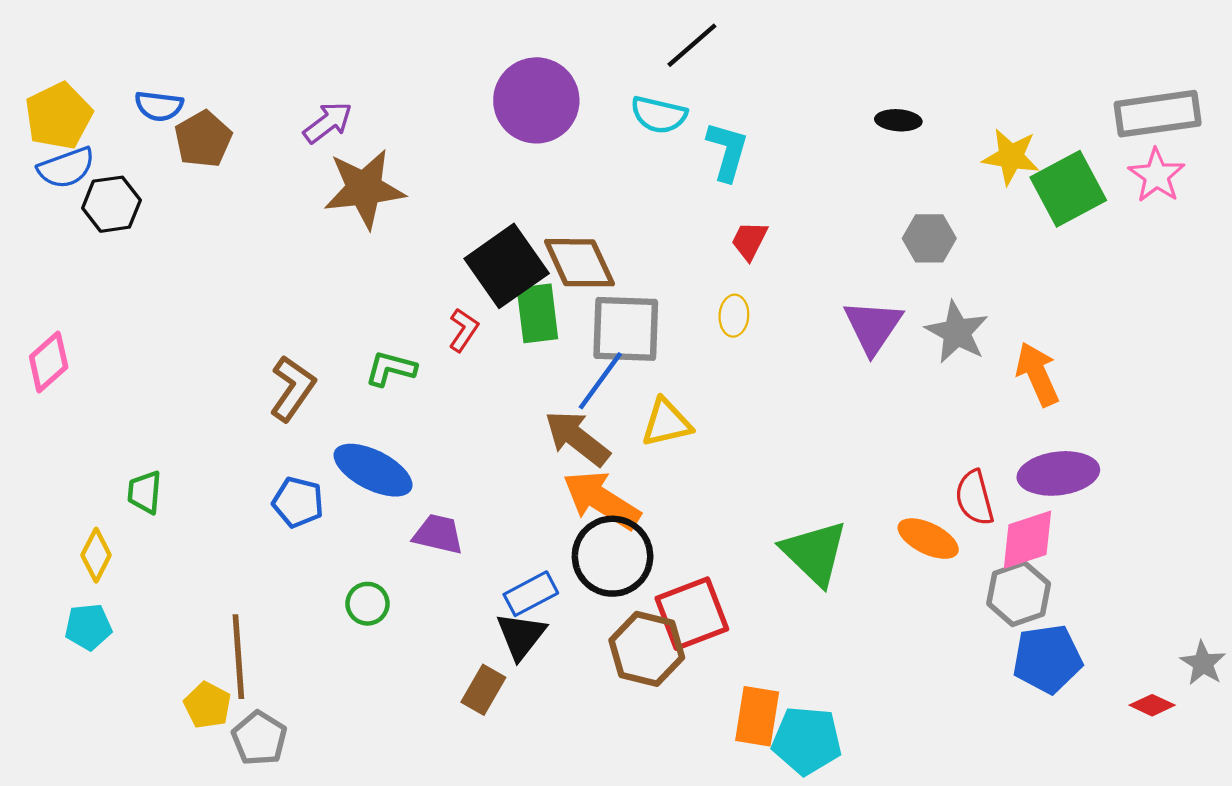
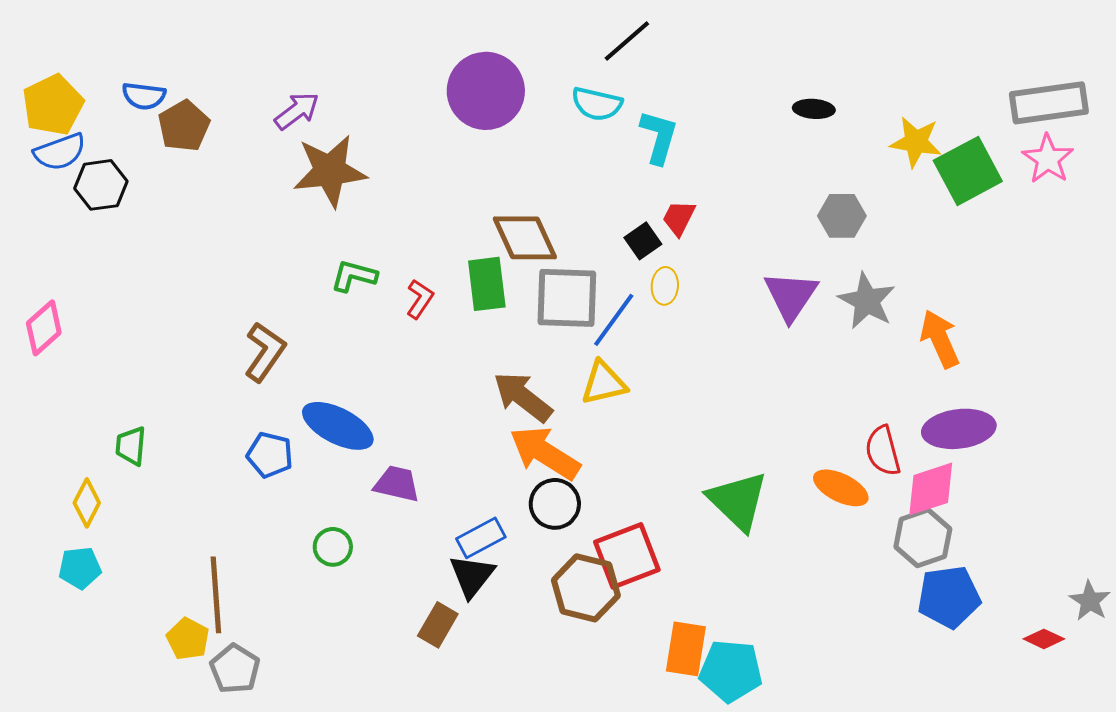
black square: (507, 266) -> (643, 241), moved, size x0.5
green L-shape: (391, 369) -> (354, 276), moved
blue line: (600, 381) -> (614, 320), moved
black circle: (613, 556) -> (555, 504), size x0.7

